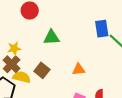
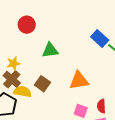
blue rectangle: (102, 29) -> (100, 39), turned -36
orange triangle: (79, 69) -> (79, 81), size x1.5

